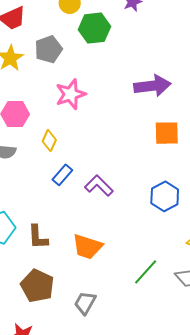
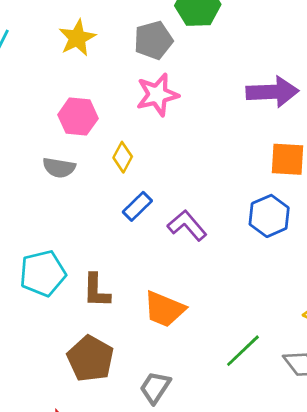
gray pentagon: (48, 49) -> (153, 40), moved
blue hexagon: (165, 196) -> (269, 216), moved

